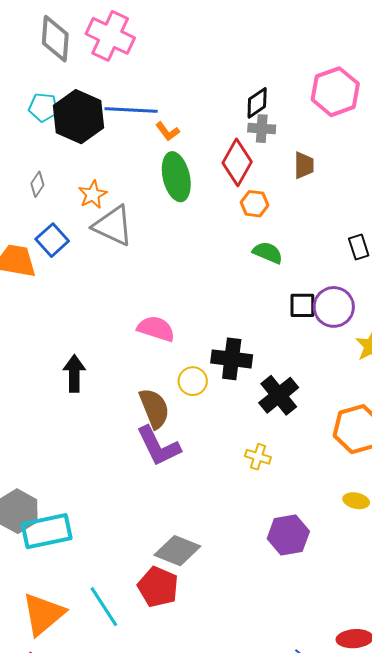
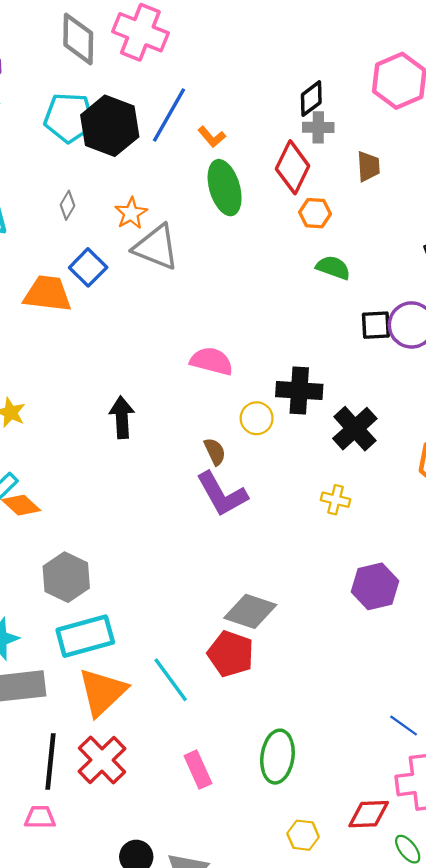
cyan pentagon: (43, 107) -> (69, 118), size x1.5
blue line: (131, 110) -> (169, 115), turned -60
brown semicircle: (154, 408) -> (215, 452), size x0.6
cyan rectangle: (47, 531) -> (85, 636), moved

